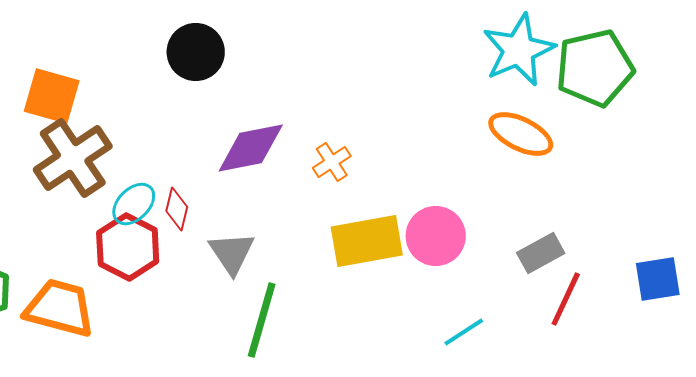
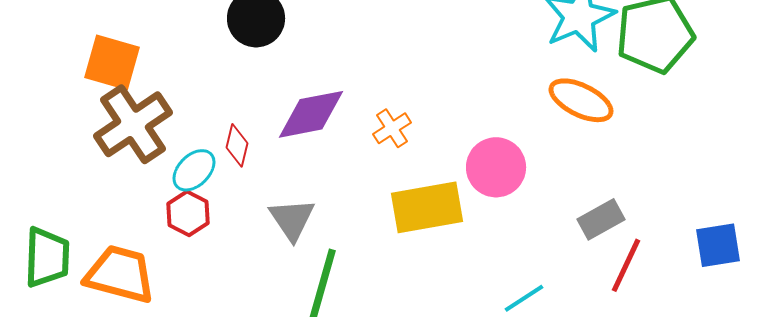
red diamond: (177, 209) -> (237, 145), moved
pink circle: (436, 236) -> (496, 167), moved
red hexagon: (128, 247) -> (188, 213), size x0.7

